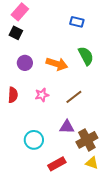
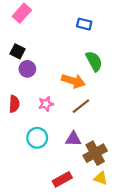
black square: (16, 33) -> (17, 51), moved
orange arrow: (57, 64) -> (73, 81), moved
cyan circle: (34, 140) -> (37, 138), moved

